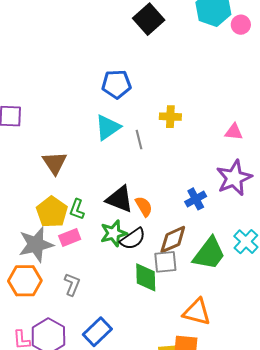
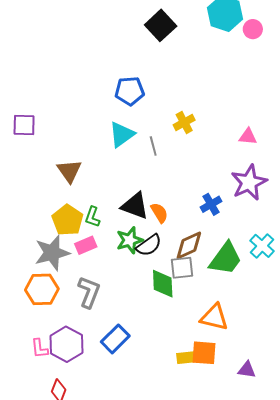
yellow cross: (170, 117) -> (184, 122), turned -30
gray L-shape: (72, 284) -> (89, 292), size x1.4

